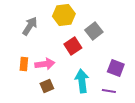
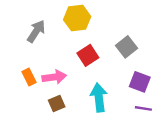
gray square: (94, 31) -> (126, 47), moved
orange rectangle: (24, 64) -> (29, 77), turned -32
purple line: (109, 91) -> (143, 108), moved

